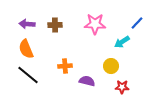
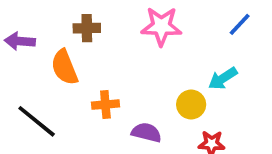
purple arrow: (27, 24) -> (20, 41), moved
cyan arrow: (122, 42) -> (223, 78), moved
orange semicircle: (26, 49) -> (64, 67), moved

